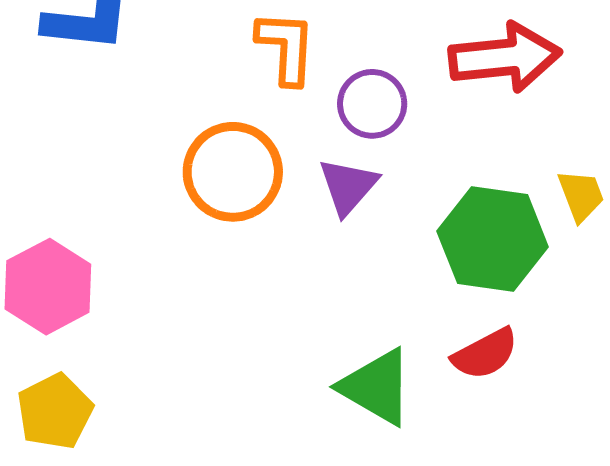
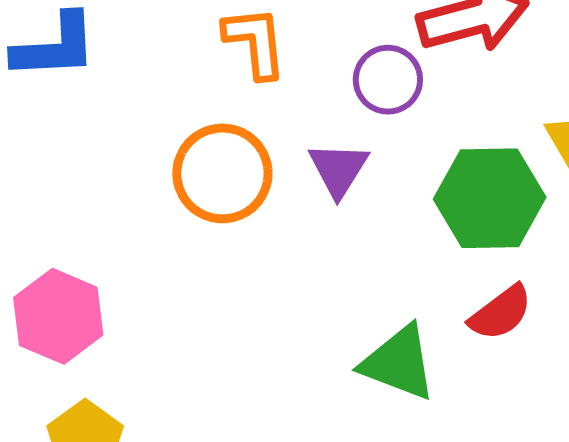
purple circle: (372, 104) -> (388, 80), moved

